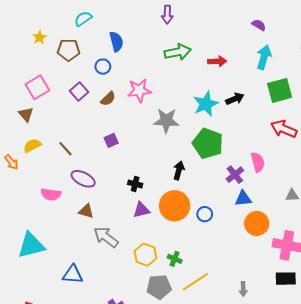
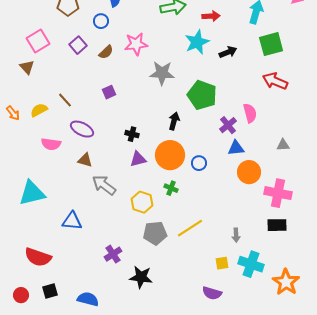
cyan star: (206, 104) -> (197, 42), moved
yellow semicircle: (32, 146) -> (39, 110), moved
green cross: (175, 259) -> (171, 188), moved

